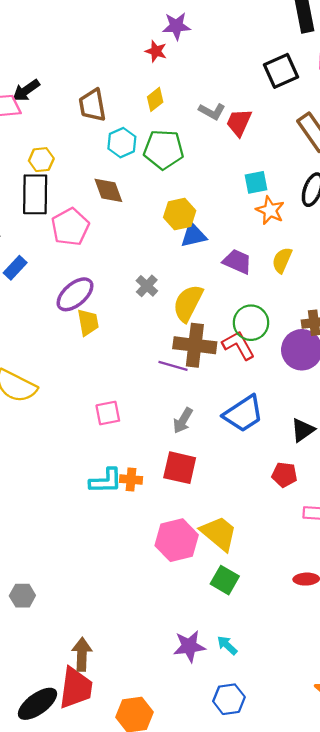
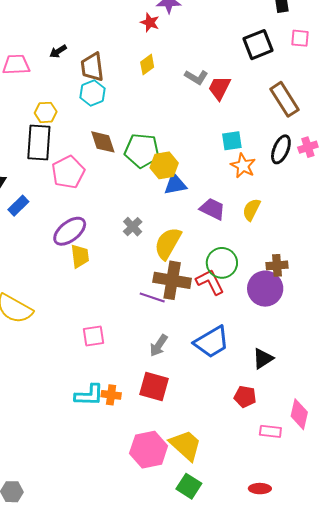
black arrow: (26, 90) -> (58, 51), moved, size x0.7
cyan hexagon: (122, 143) -> (92, 93), moved
green pentagon: (164, 150) -> (142, 151), moved

